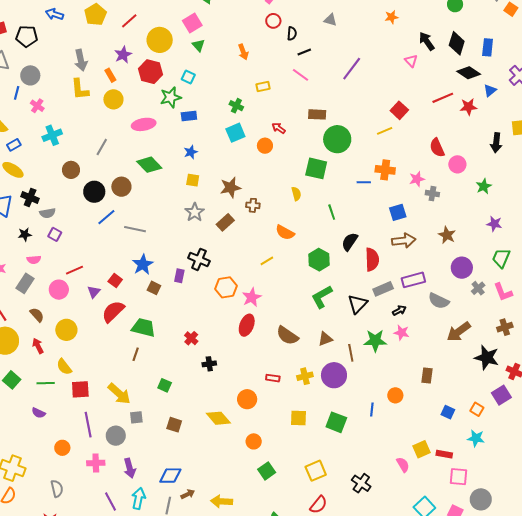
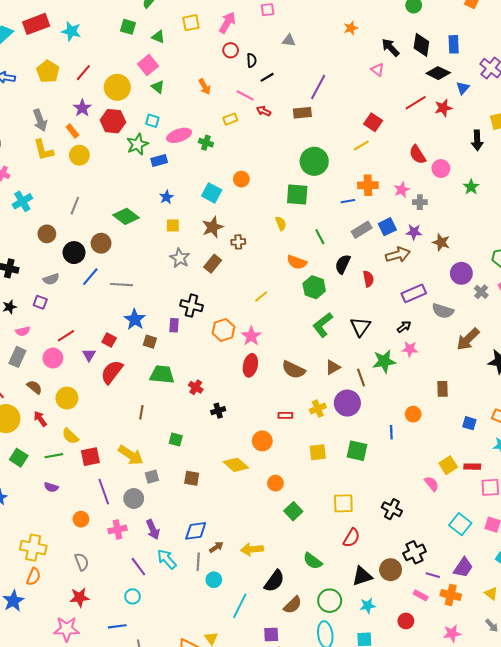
pink line: (300, 75) -> (245, 95), moved
brown rectangle: (317, 114) -> (302, 113), moved
pink ellipse: (144, 124) -> (179, 135), moved
red arrow: (279, 128) -> (264, 111), moved
cyan square: (235, 133) -> (212, 193), moved, turned -30
gray semicircle: (47, 213) -> (51, 279), moved
purple star: (494, 224) -> (414, 232), moved
orange semicircle: (285, 232) -> (297, 262), moved
red semicircle: (372, 259) -> (368, 279), size x0.7
gray rectangle: (383, 289) -> (362, 230), moved
green trapezoid: (144, 328) -> (162, 375), moved
yellow square: (316, 471) -> (343, 503), turned 30
cyan arrow: (139, 498) -> (167, 559), turned -45

